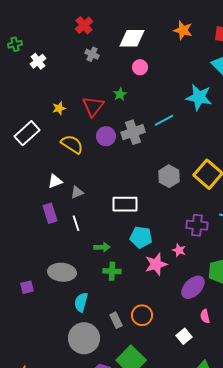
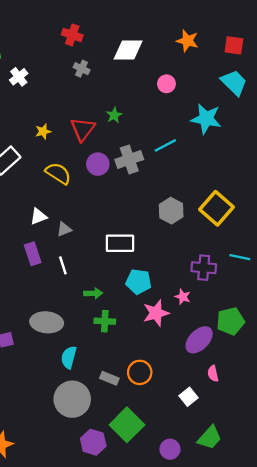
red cross: (84, 25) -> (72, 35), turned -30
pink circle: (140, 67) -> (166, 84), moved
gray rectangle: (116, 320) -> (109, 378), turned -42

